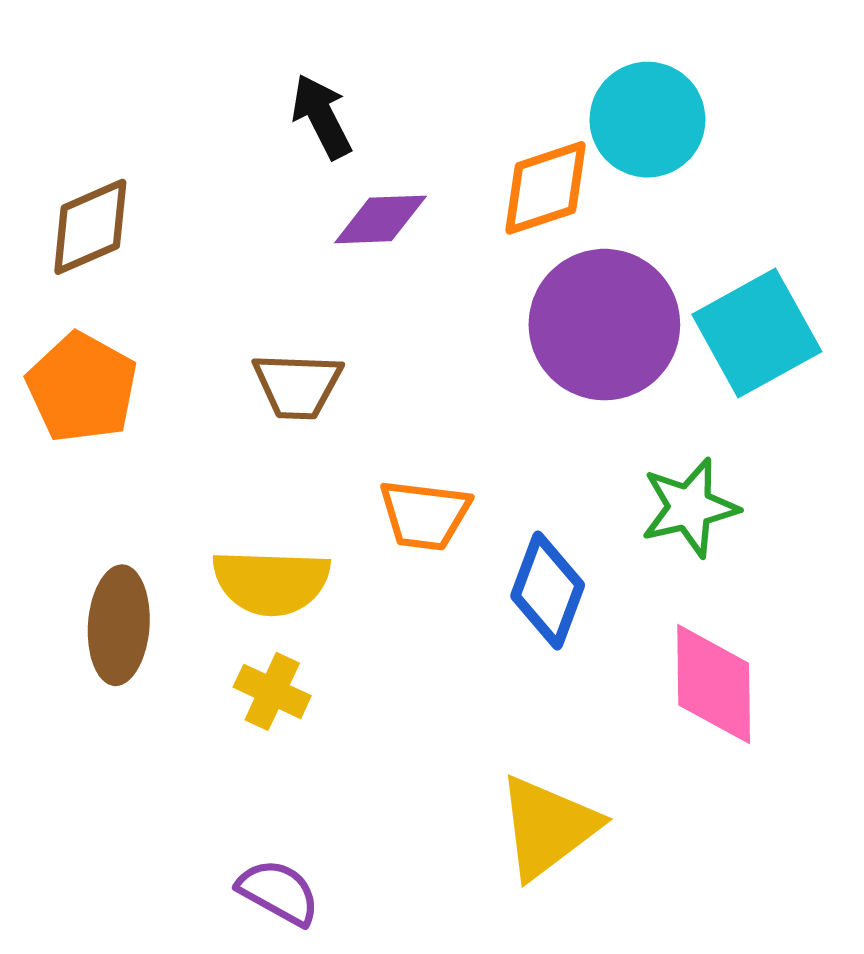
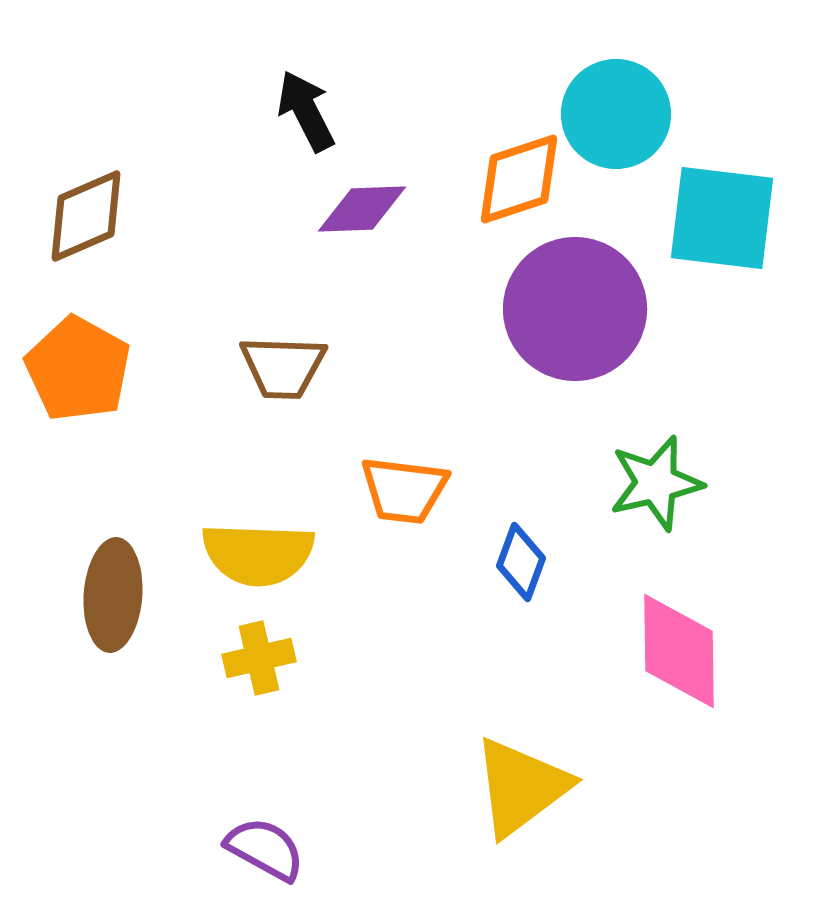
cyan square: (757, 333) -> (722, 218), moved, turned 36
blue diamond: (548, 591) -> (521, 562), size x0.7
yellow cross: (272, 691) -> (259, 658), turned -38

